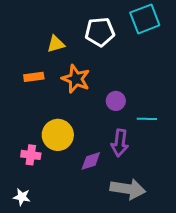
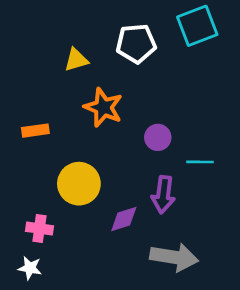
orange rectangle: (34, 77) -> (35, 131), moved
pink cross: (31, 155) -> (39, 229), moved

